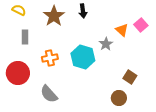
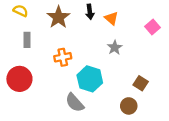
orange triangle: (122, 30) -> (111, 18), moved
cyan hexagon: (83, 57) -> (90, 79), moved
orange cross: (50, 58) -> (63, 57), moved
gray semicircle: (49, 94) -> (75, 103), moved

